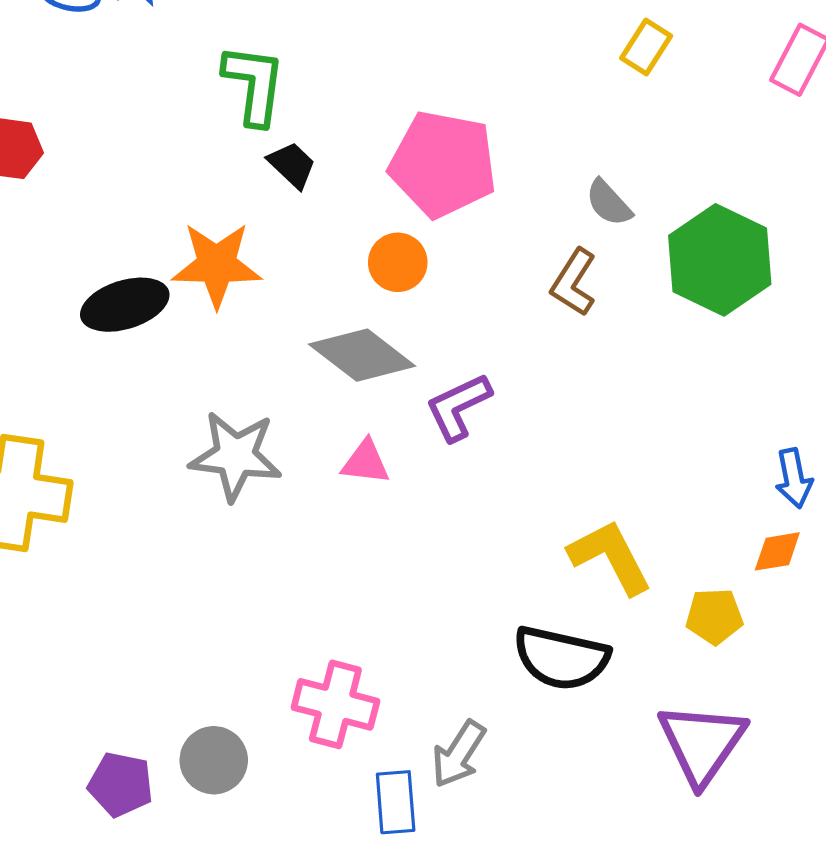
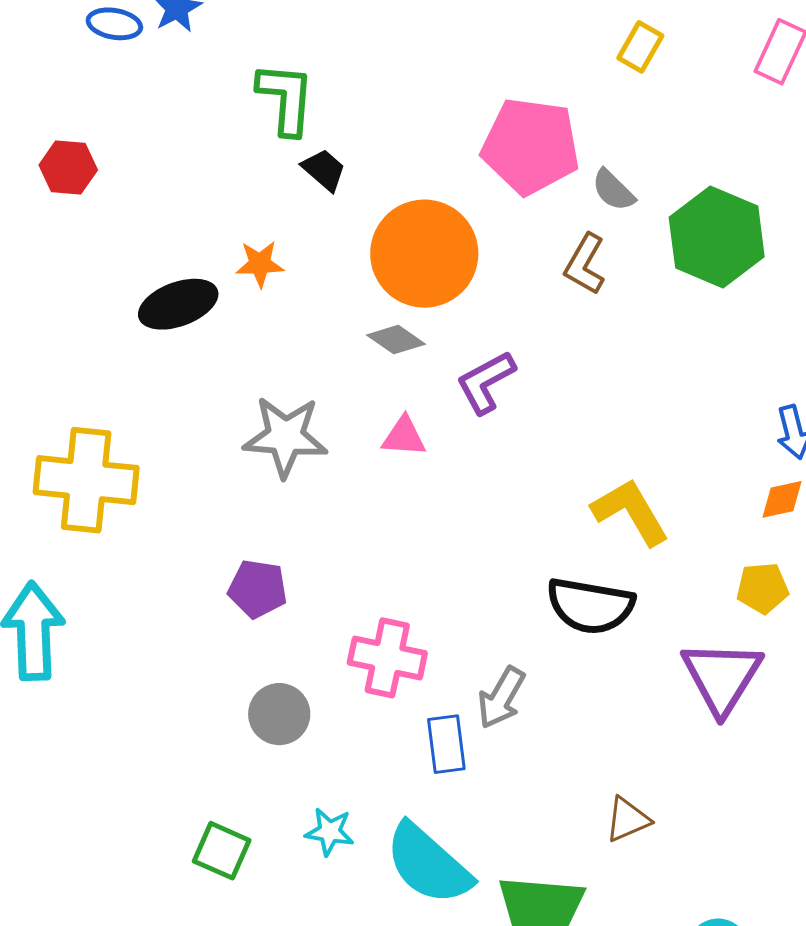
pink pentagon: (443, 164) -> (531, 146), moved
orange circle: (398, 262) -> (424, 254), size x2.0
orange star: (217, 265) -> (260, 264), size x0.6
gray diamond: (362, 355) -> (396, 340), size x0.6
yellow pentagon: (714, 616) -> (762, 588), moved
purple pentagon: (121, 784) -> (258, 589), moved

